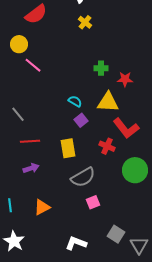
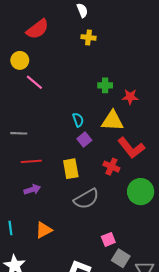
yellow cross: (85, 22) -> (88, 37), turned -32
cyan semicircle: (75, 101) -> (78, 120), turned 40
gray line: (18, 114) -> (19, 133), turned -49
pink square: (93, 202) -> (108, 239), moved

